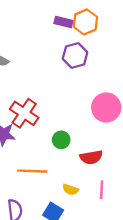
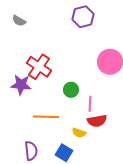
red semicircle: (91, 157) -> (97, 121), moved
pink line: (102, 190) -> (90, 104), moved

